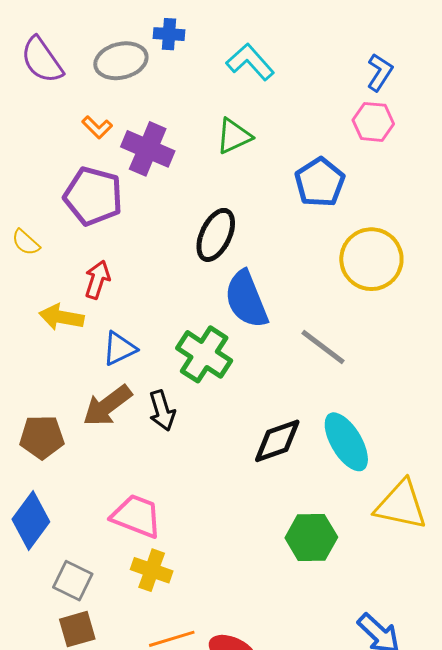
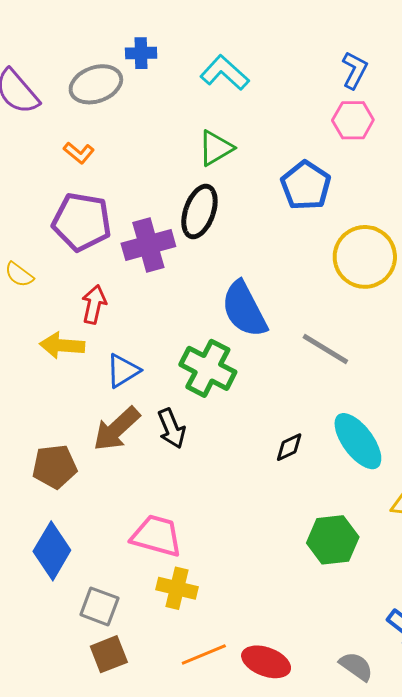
purple cross: (148, 149) -> (148, 245), moved, turned -33
black ellipse: (216, 235) -> (199, 212), moved
black diamond: (277, 441) -> (289, 447), size x0.6

